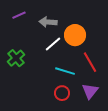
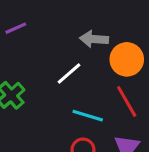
gray arrow: (48, 22) -> (94, 39), moved
orange circle: (75, 35) -> (127, 59), moved

